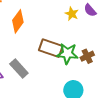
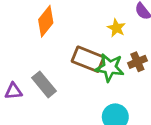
yellow star: (72, 14) -> (116, 28), moved
brown cross: (87, 56) -> (137, 62), moved

